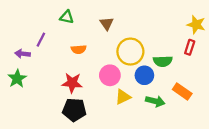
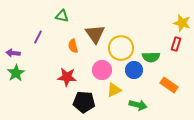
brown triangle: (107, 24) -> (95, 34), moved, size x1.5
orange semicircle: (79, 49) -> (73, 46), turned 80
purple arrow: (23, 54) -> (13, 53), moved
green arrow: (155, 101) -> (138, 105), moved
black pentagon: (74, 110) -> (84, 102), moved

